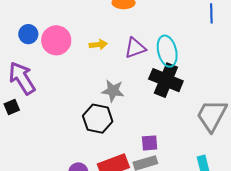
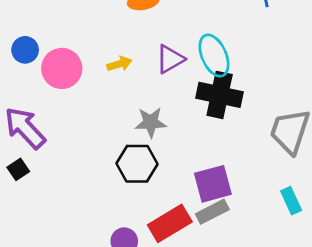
blue circle: (28, 34) -> (25, 50), moved
purple square: (150, 143) -> (213, 184), size x1.6

